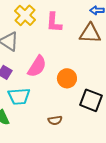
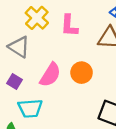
orange circle: (67, 78) -> (82, 73), moved

